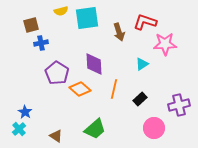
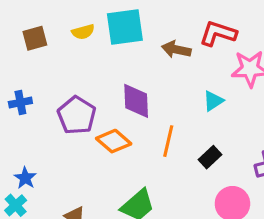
yellow semicircle: (61, 11) -> (83, 32), moved
brown arrow: (119, 32) -> (176, 49), turned 120
blue cross: (41, 43) -> (20, 102), moved

